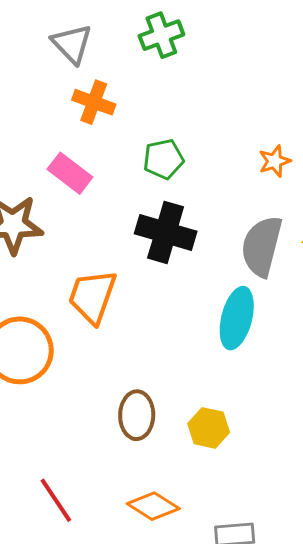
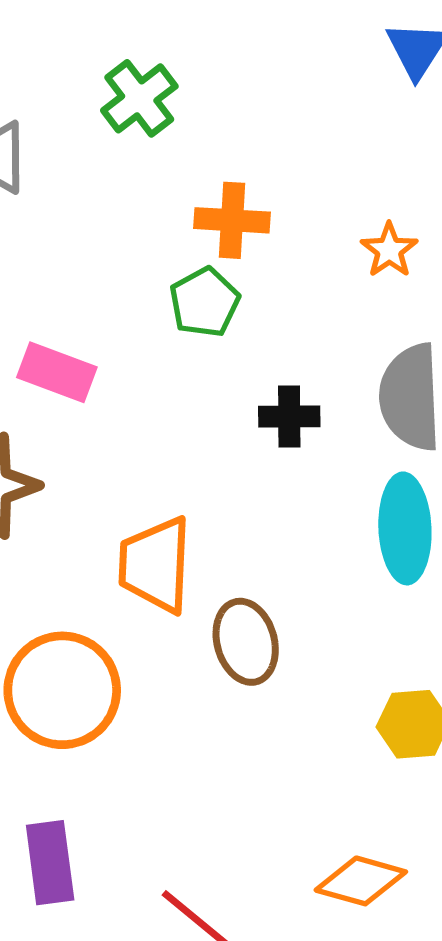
orange cross: (94, 102) -> (232, 220), moved
black cross: (166, 232) -> (289, 417), moved, size x0.6
brown ellipse: (137, 415) -> (246, 642), moved

